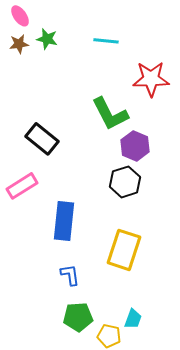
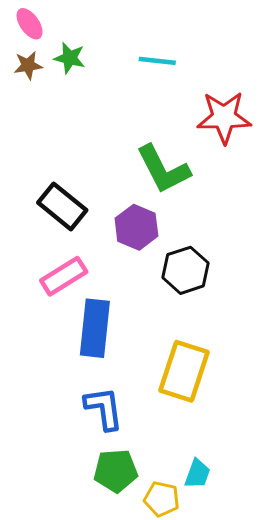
purple hexagon: (135, 146) -> (136, 227), moved
pink rectangle: (22, 186) -> (64, 276), moved
blue L-shape: (70, 275) -> (104, 408), size x1.4

